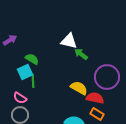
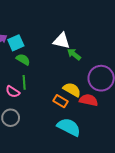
cyan square: (25, 72) -> (16, 43), moved
pink semicircle: (20, 98) -> (13, 92), moved
orange rectangle: (97, 114) -> (61, 101), moved

